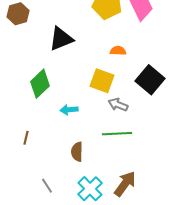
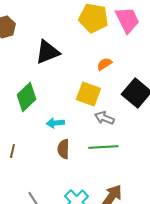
orange semicircle: (118, 51) -> (104, 64), turned -35
brown semicircle: (77, 152) -> (63, 149), moved

